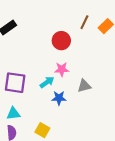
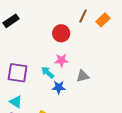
cyan arrow: (47, 82) -> (48, 72), turned -104
cyan triangle: (13, 114) -> (16, 102), turned 40

